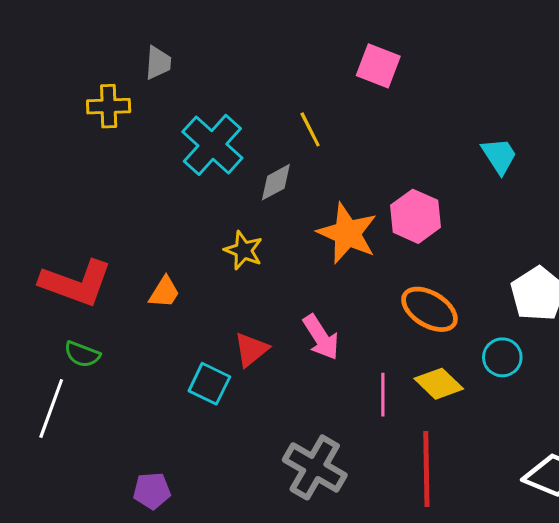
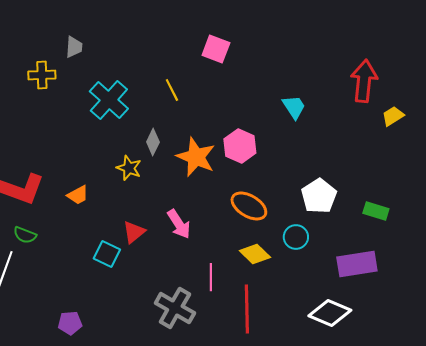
gray diamond: (276, 182) -> (153, 142), moved, turned -36
orange trapezoid: (164, 292) -> (78, 195), turned 30
pink line: (383, 395) -> (211, 277), moved

